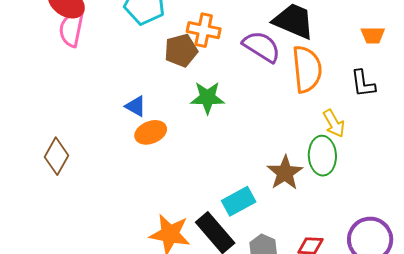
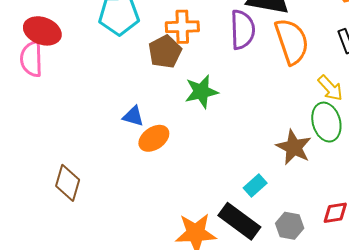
pink semicircle: (71, 29) -> (31, 59), moved
purple semicircle: (262, 47) -> (242, 30), turned 69
cyan rectangle: (239, 201) -> (255, 186), size x0.7

